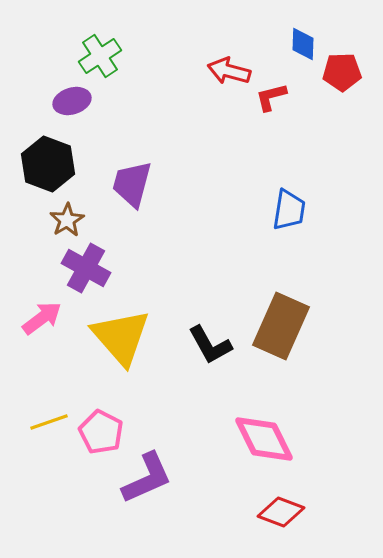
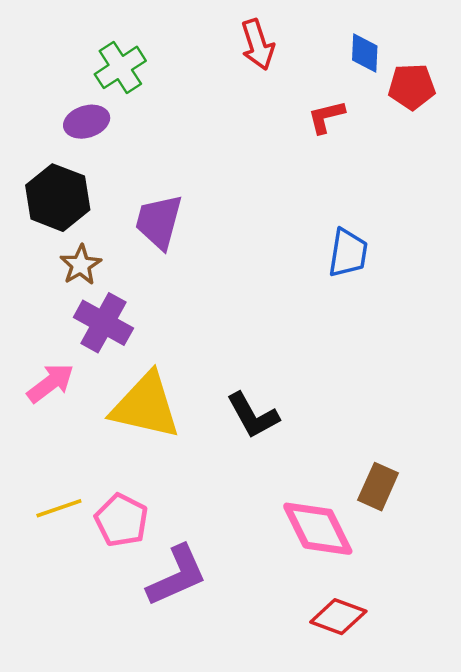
red arrow: (229, 71) -> (258, 45), moved, turned -123
brown rectangle: (281, 326) -> (378, 487), moved, size x0.6
yellow triangle: (121, 337) -> (146, 406), turned -36

